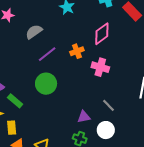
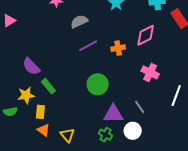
pink cross: (100, 67) -> (150, 72), moved
green circle: (46, 84) -> (98, 84), moved
purple triangle: (84, 117) -> (113, 114), size x1.5

